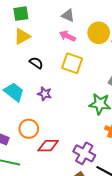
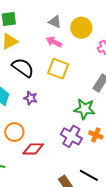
yellow circle: (99, 33) -> (81, 28), moved
black semicircle: (36, 63) -> (23, 68), size x1.6
purple cross: (84, 153) -> (71, 136), moved

